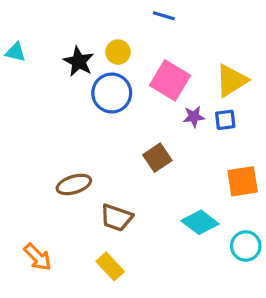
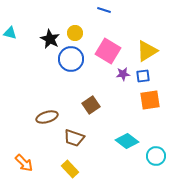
brown square: (157, 158) -> (91, 105), moved
orange square: (243, 181) -> (150, 100), moved

